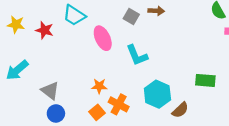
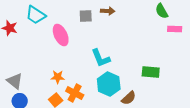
gray square: (131, 17) -> (86, 16), turned -32
cyan L-shape: (137, 55) -> (101, 58), moved

